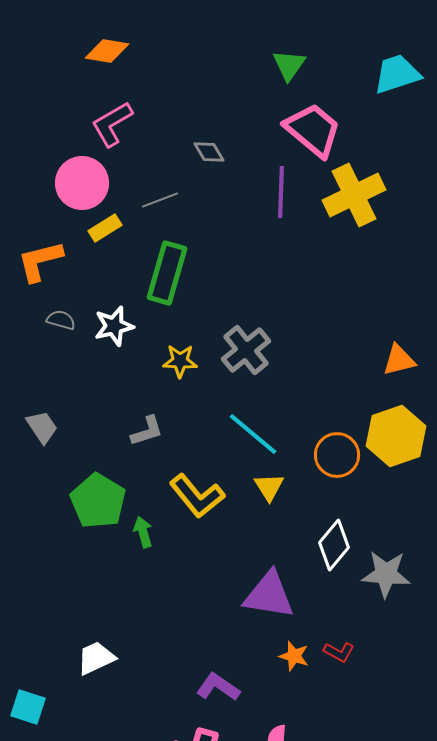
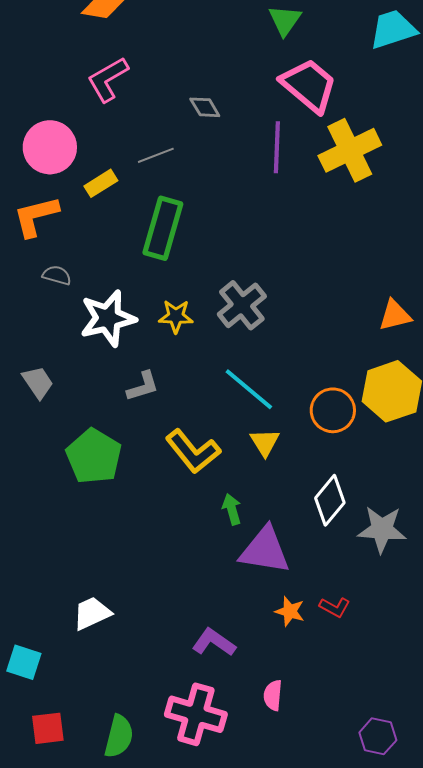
pink circle: (82, 183) -> (50, 147), moved
white star: (114, 326) -> (108, 318), moved, size x1.4
green arrow: (143, 532) -> (232, 509), moved

